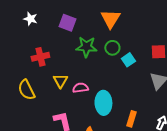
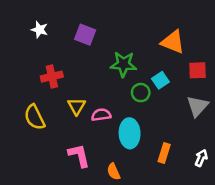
orange triangle: (110, 19) -> (173, 42), moved, turned -40
green star: (86, 47) -> (123, 64), moved
green circle: (112, 48) -> (141, 93), moved

